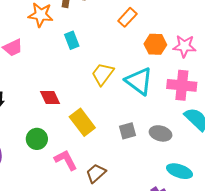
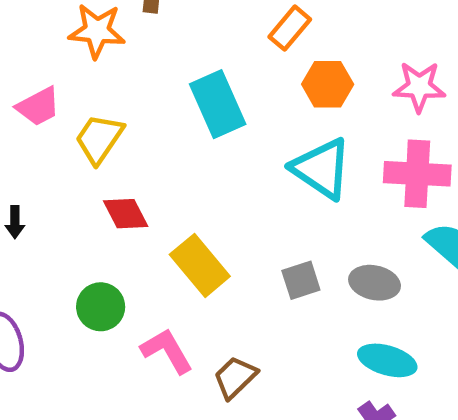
cyan rectangle: (72, 40) -> (218, 104), moved, size x1.6
orange hexagon: (155, 44) -> (328, 84), moved
yellow trapezoid: (103, 74) -> (99, 139), moved
cyan ellipse: (179, 171) -> (387, 360), moved

